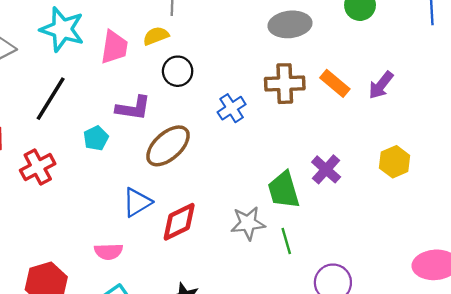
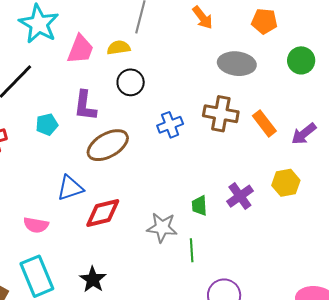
purple L-shape: (133, 108) -> (85, 106), turned 76
yellow hexagon: (395, 162) -> (286, 183), moved
green trapezoid: (284, 190) -> (199, 206), size x0.6

